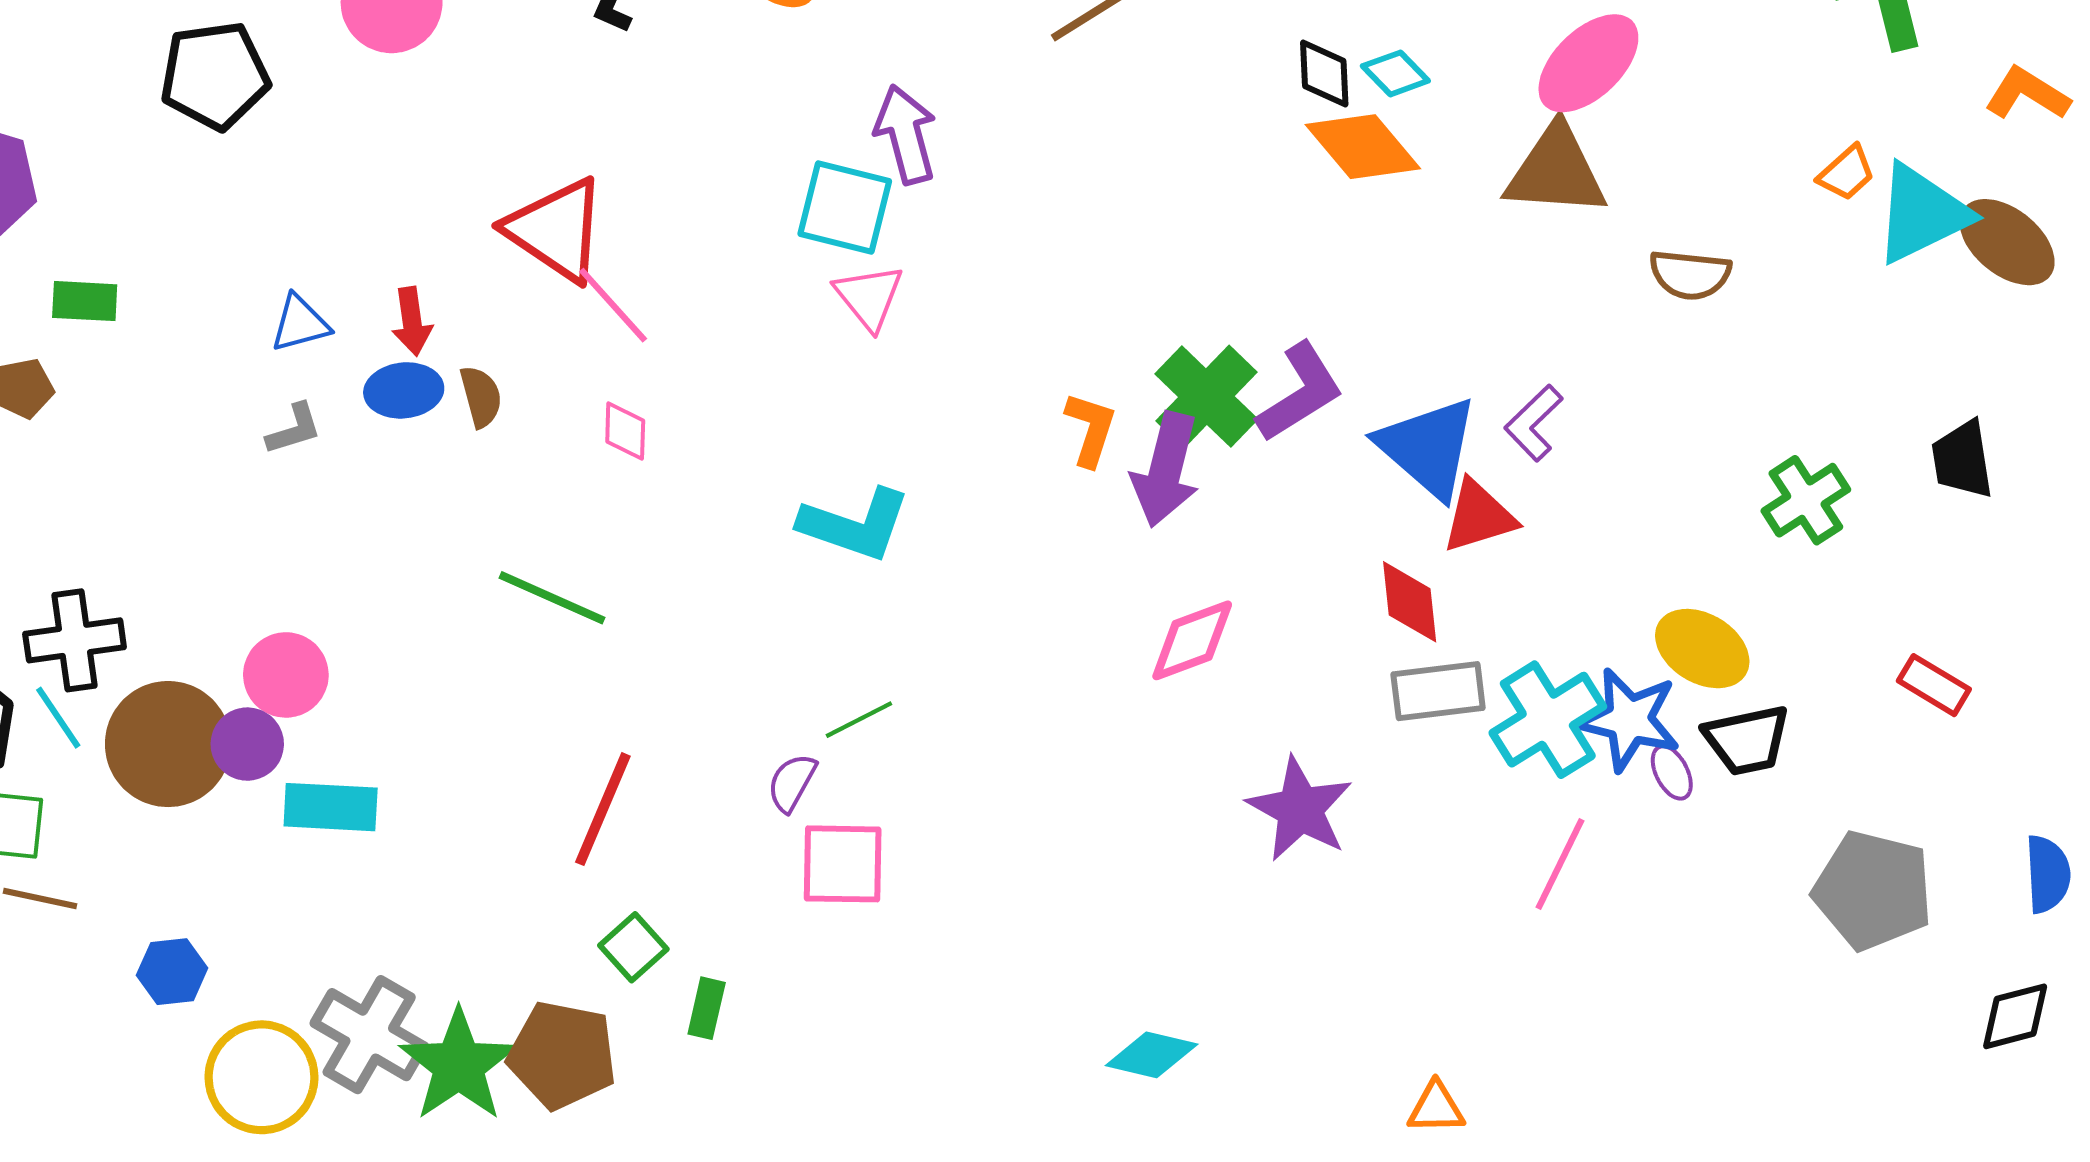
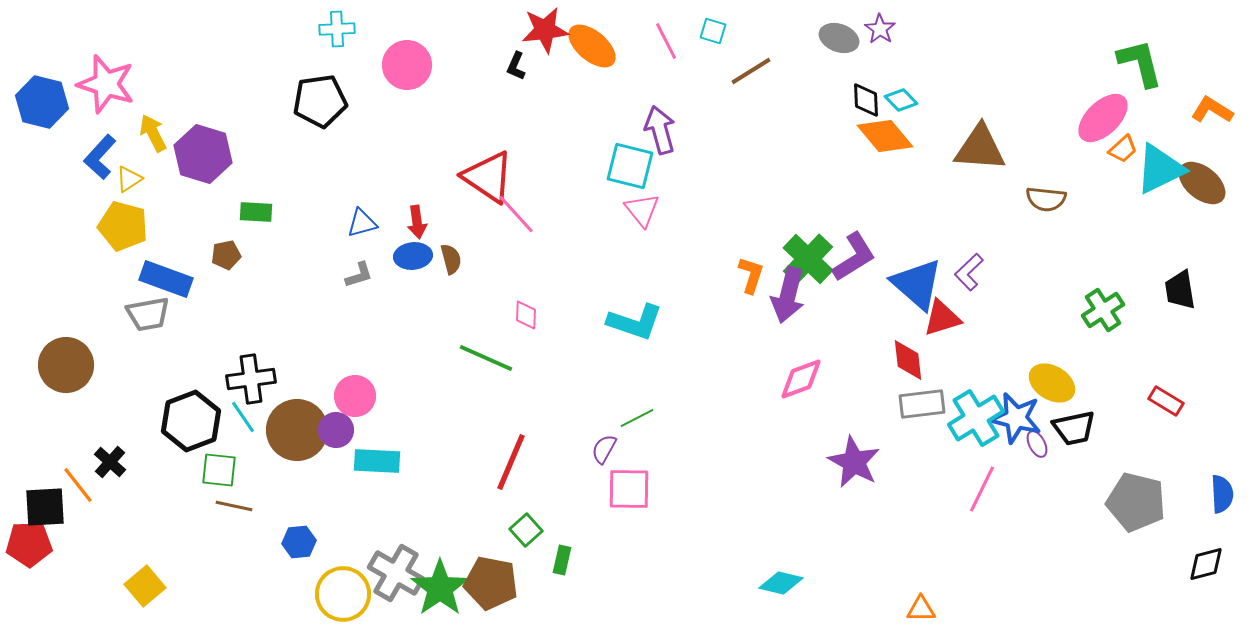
pink ellipse: (1588, 63) -> (1103, 118), moved
pink diamond: (625, 431) -> (526, 315), moved

